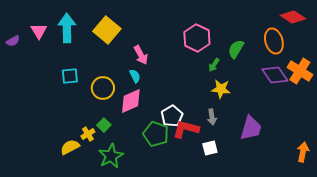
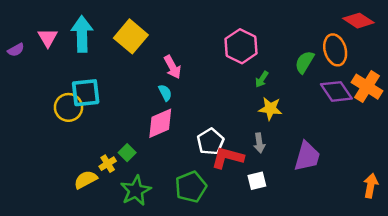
green semicircle: (236, 49) -> (305, 62), moved
cyan square: (70, 76) -> (86, 93), size x1.4
yellow circle: (103, 88) -> (68, 107), moved
green pentagon: (156, 134) -> (191, 187), moved, turned 30

